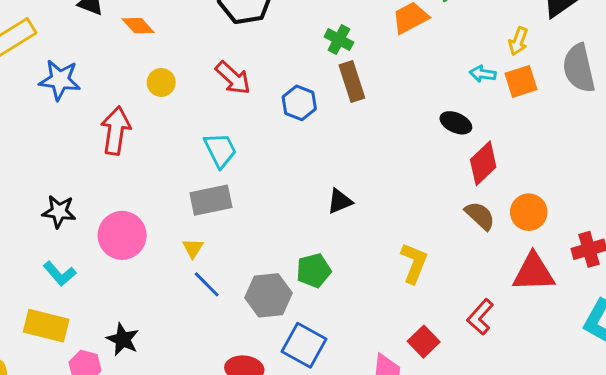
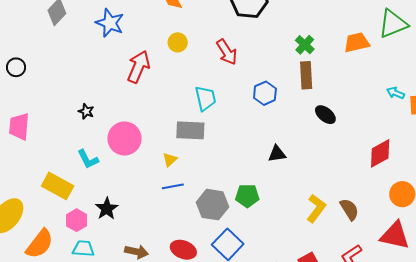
blue hexagon: (299, 103) -> (265, 93), moved
black ellipse: (456, 123) -> (325, 115), moved
black star: (59, 212) -> (86, 111), size x0.7
brown semicircle: (480, 216) -> (349, 209), moved
cyan L-shape: (60, 274) -> (88, 159), moved
blue line: (207, 284) -> (173, 186), turned -70

